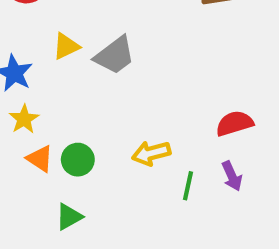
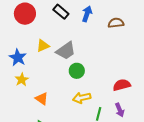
orange triangle: (40, 159) -> (42, 99), moved
green circle: (78, 160) -> (77, 71), moved

